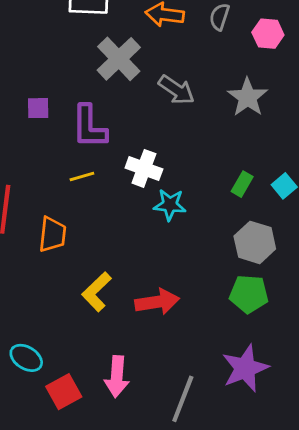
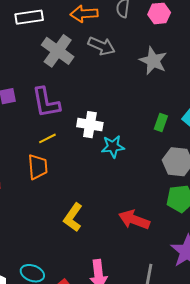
gray arrow: (176, 90) -> (101, 46), moved
orange trapezoid: (52, 234) -> (38, 167), moved
red arrow: (157, 302) -> (134, 220), moved, turned -140

